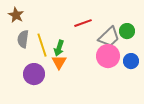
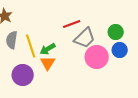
gray trapezoid: (109, 37) -> (85, 38), moved
green arrow: (59, 48) -> (48, 49), turned 42
blue circle: (131, 61) -> (120, 50), moved

